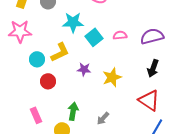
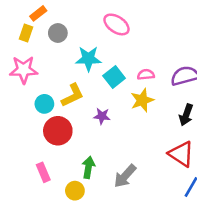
yellow star: (112, 77) -> (142, 100), moved
red circle: (48, 81) -> (58, 131), size x1.5
gray arrow: (103, 118) -> (125, 176), size x1.5

